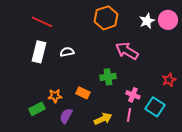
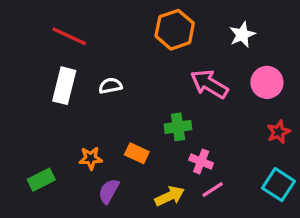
pink circle: (168, 20) -> (267, 82), moved
pink cross: (133, 95) -> (201, 162), moved
cyan square: (155, 107) -> (279, 185), moved
green rectangle: (37, 109) -> (41, 180), moved
pink line: (129, 115) -> (213, 190), turned 48

